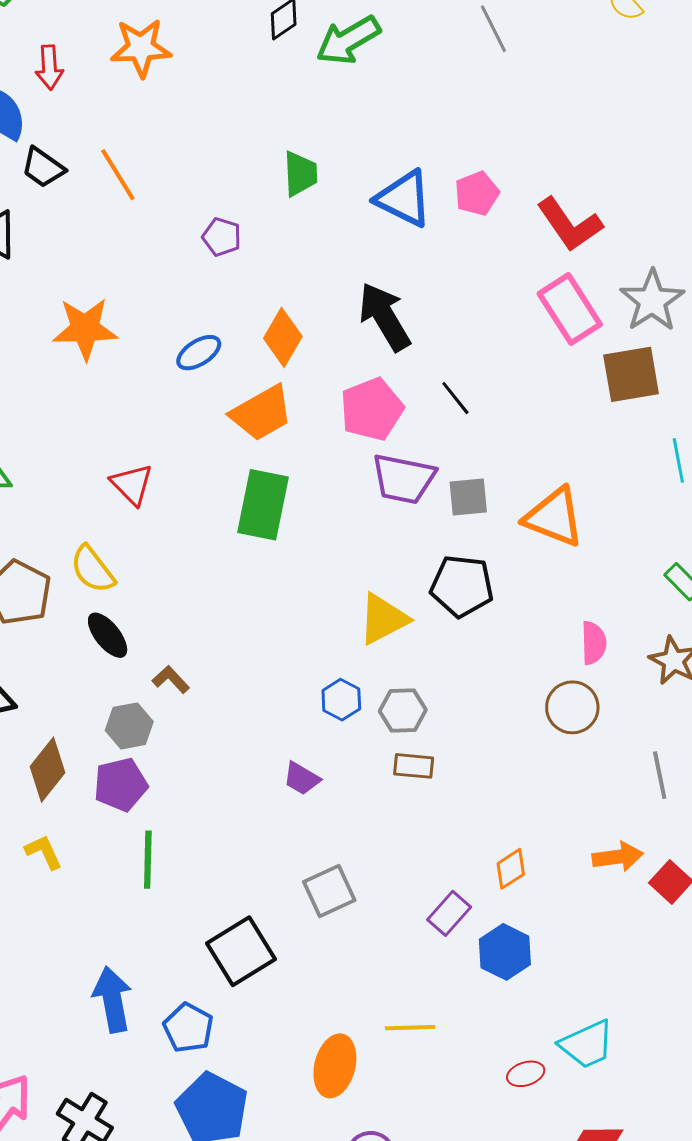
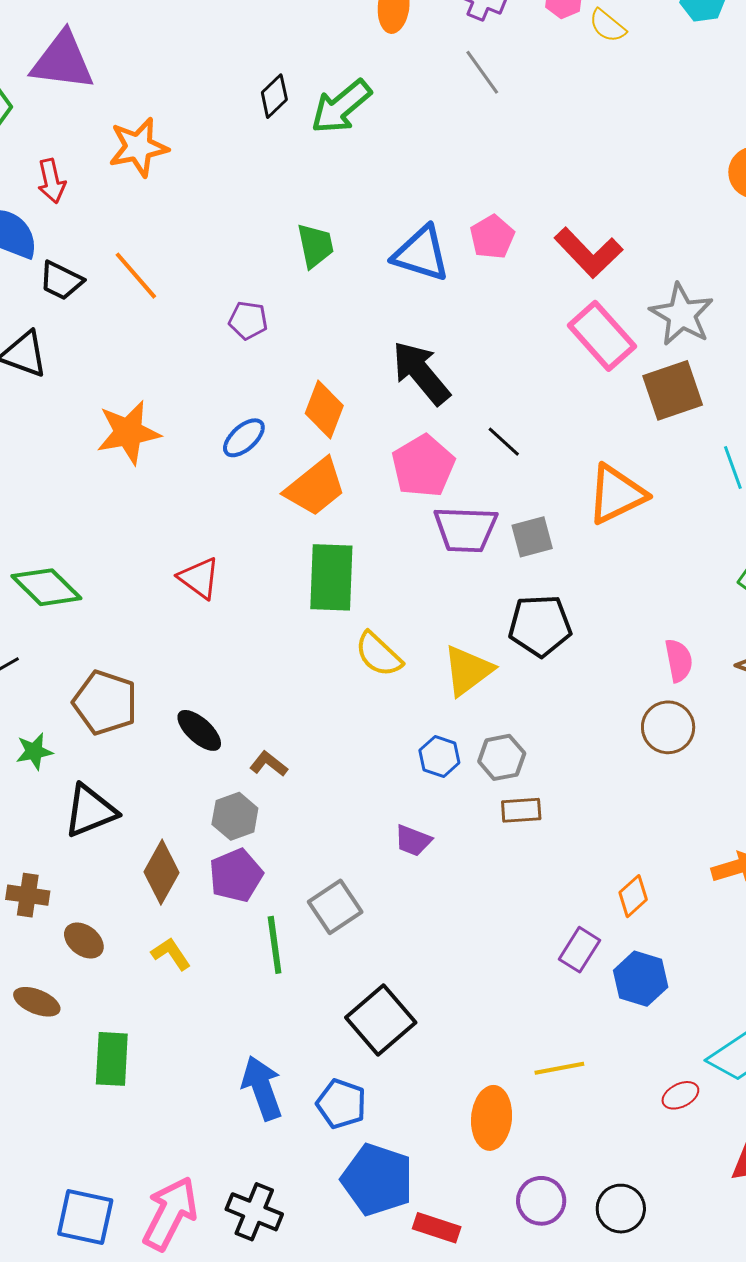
orange triangle: (554, 517) -> (616, 494), moved, turned -38
yellow semicircle: (93, 569) -> (379, 654), moved
gray square: (329, 891) -> (335, 907), moved

